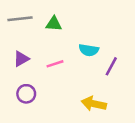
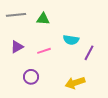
purple circle: (26, 94) -> (31, 77), moved
yellow arrow: (94, 104) -> (75, 83), turned -30

